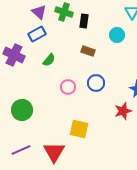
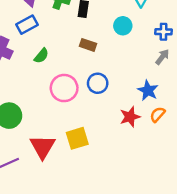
pink circle: (68, 87) -> (64, 88), size x1.5
yellow square: (79, 129) -> (77, 138), turned -30
red triangle: (54, 152) -> (43, 147), moved

